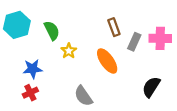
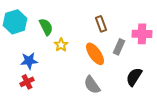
gray rectangle: (134, 42) -> (119, 47), moved
gray semicircle: (83, 96) -> (92, 85), moved

